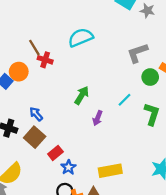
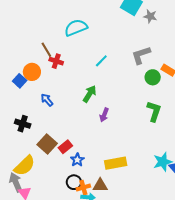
cyan semicircle: (81, 37) -> (76, 28), moved
cyan line: (125, 100) -> (101, 61), moved
blue arrow: (36, 114) -> (47, 100), moved
brown square: (35, 137) -> (47, 144), moved

